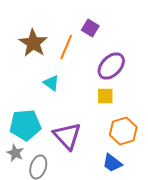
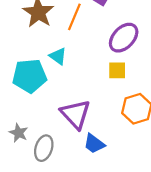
cyan pentagon: (25, 125) -> (30, 76), moved
blue trapezoid: (112, 163) -> (94, 144), moved

